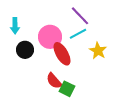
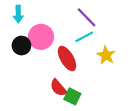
cyan arrow: (15, 26) -> (18, 14), moved
pink circle: (50, 37) -> (41, 37), moved
black circle: (25, 50) -> (21, 46), moved

